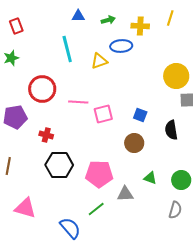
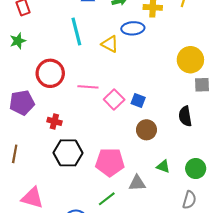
yellow triangle: (99, 61) -> (110, 44), turned 48
pink square: (103, 114) -> (114, 99), turned -30
blue square: (140, 115) -> (138, 101), moved

